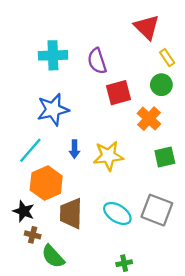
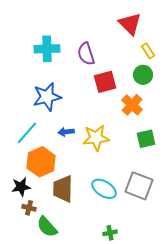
blue arrow: (74, 149) -> (66, 132), turned 84
black star: (24, 211) -> (21, 187), turned -30

